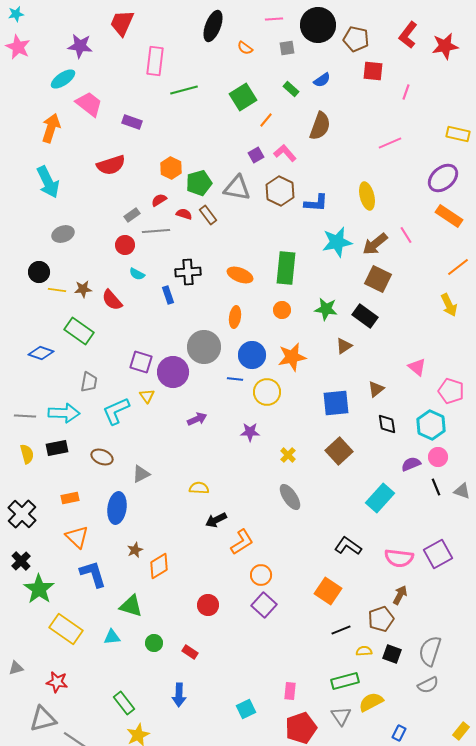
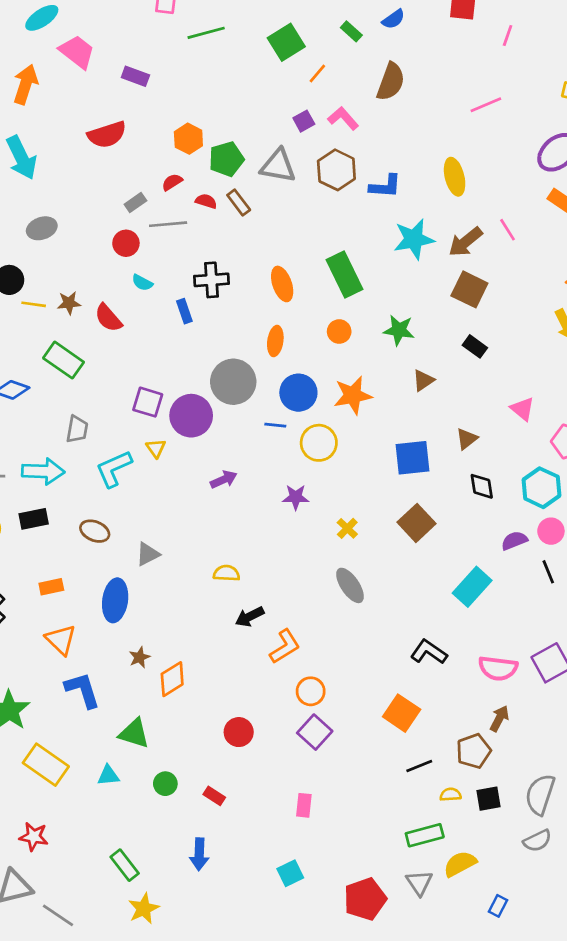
green rectangle: (286, 268) -> (345, 274), turned -32
orange ellipse: (240, 275) -> (282, 284), turned 50
black rectangle: (365, 316) -> (475, 346), moved, size x0.7
black square: (392, 654) -> (489, 799), turned -30
pink rectangle: (290, 691) -> (304, 805), moved

